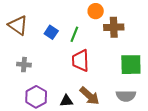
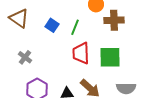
gray cross: (24, 65) -> (25, 57), turned 32
green square: (131, 65) -> (110, 57), moved

